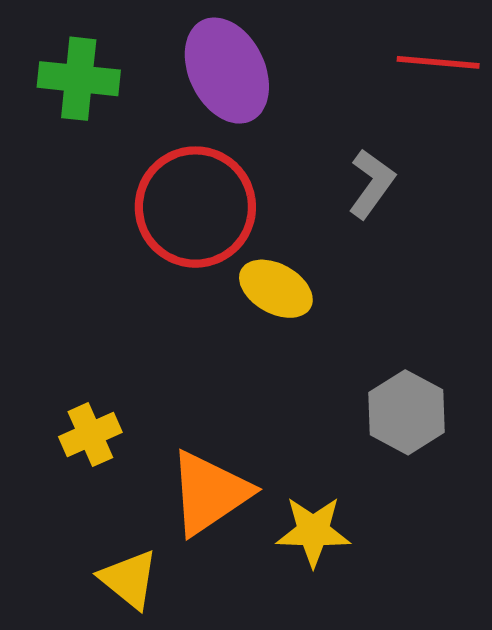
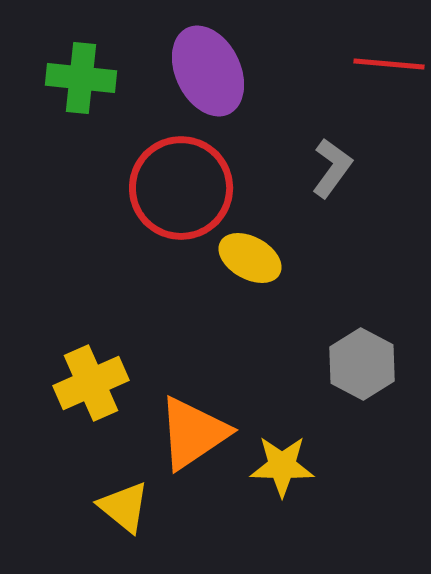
yellow cross: (90, 435) -> (91, 383), size x1.4

